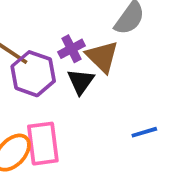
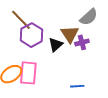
purple cross: (71, 49) -> (82, 42), moved
blue line: (144, 132) -> (77, 86), moved

